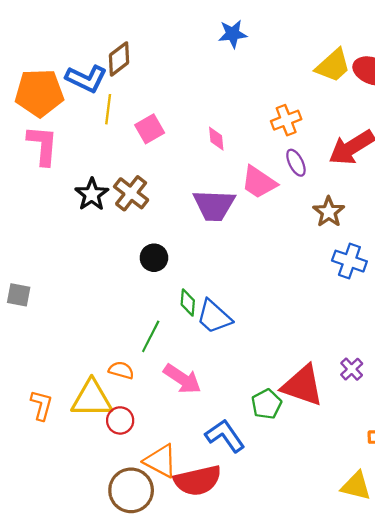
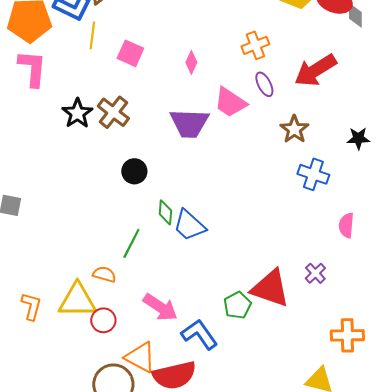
pink square: (150, 129) -> (130, 53), turned -36
pink diamond: (216, 139) -> (191, 62), turned 30
pink arrow: (182, 379) -> (160, 307), moved

